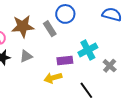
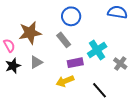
gray rectangle: (50, 29) -> (64, 40), moved

